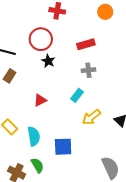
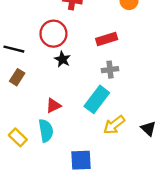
cyan rectangle: (77, 95) -> (97, 99), size x1.6
cyan semicircle: (34, 136) -> (46, 131), moved

